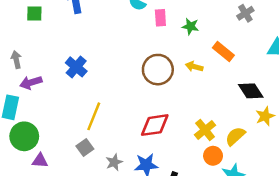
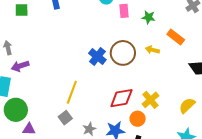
blue cross: (76, 67) -> (97, 57), moved
yellow cross: (205, 130) -> (150, 100), moved
orange circle: (213, 156) -> (138, 119), moved

